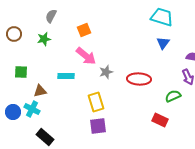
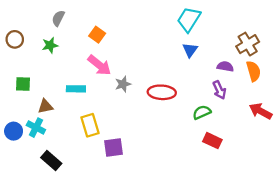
cyan trapezoid: (162, 17) -> (189, 19), turned -75
orange square: (84, 30) -> (97, 35), turned -32
yellow rectangle: (96, 102) -> (90, 125), moved
red rectangle: (160, 120) -> (212, 141), moved

